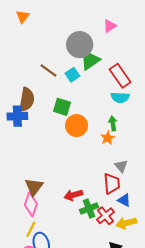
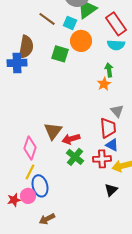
cyan square: (72, 75) -> (70, 23), turned -32
orange circle: (77, 126) -> (81, 41), moved
brown triangle: (34, 187) -> (53, 131), moved
blue triangle: (124, 200) -> (112, 145), moved
green cross: (89, 208) -> (75, 157), moved, turned -30
red cross: (106, 216) -> (102, 159), turned 36

